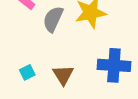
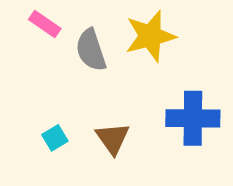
gray semicircle: (53, 19) -> (91, 50), turned -40

